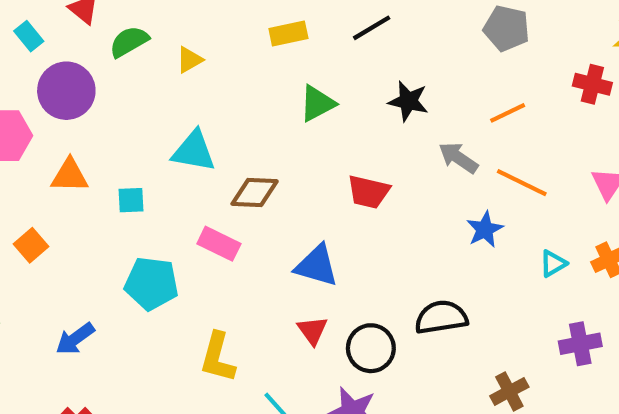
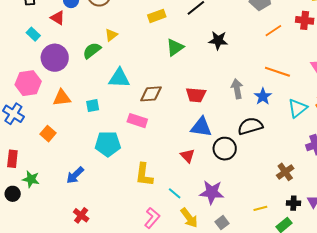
green semicircle: (129, 42) -> (92, 51), moved
orange line: (508, 113) -> (273, 31), moved
gray arrow: (458, 158) -> (237, 89), moved, turned 54
red trapezoid: (369, 192) -> (196, 95), moved
cyan triangle: (553, 264) -> (298, 108), size x1.5
blue triangle: (317, 266) -> (201, 127), moved
black semicircle: (441, 317) -> (250, 126), moved
black circle: (371, 348) -> (225, 149), moved

